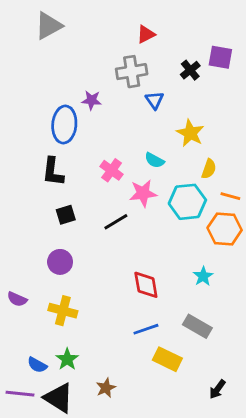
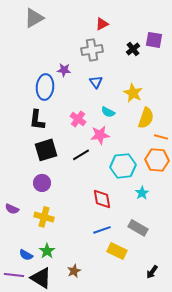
blue triangle: (154, 100) -> (96, 82), moved
yellow semicircle: (209, 169) -> (146, 118), size x1.5
cyan hexagon: (187, 202) -> (123, 166), moved
black square: (66, 215) -> (46, 150), size x1.6

